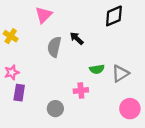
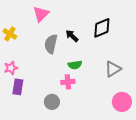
black diamond: (114, 16) -> (102, 28), moved
green semicircle: (97, 69) -> (75, 65), moved
pink cross: (81, 91) -> (68, 82), moved

